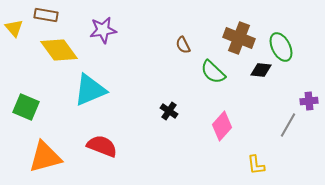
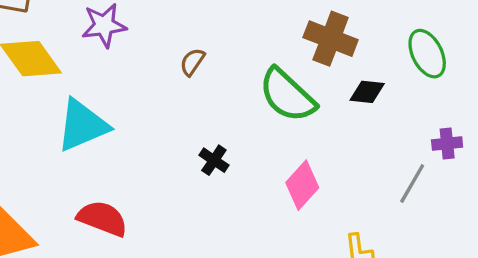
brown semicircle: (183, 45) -> (192, 62), moved, turned 60
green ellipse: (281, 47) -> (427, 54), moved
green semicircle: (213, 72) -> (287, 95), size x1.4

